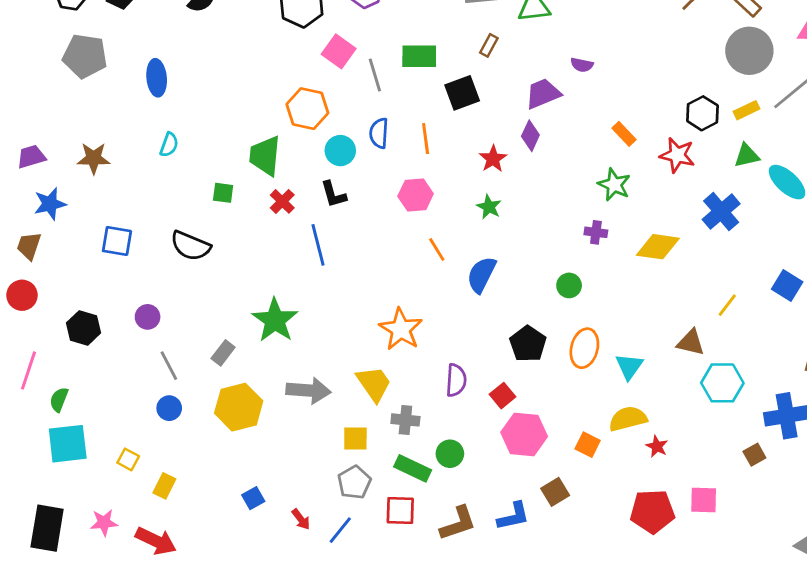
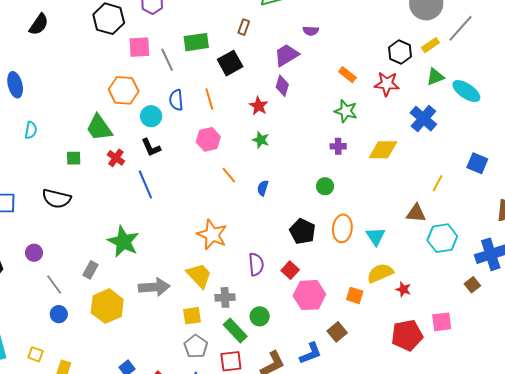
pink square: (339, 51) -> (139, 47), turned -30
green trapezoid: (265, 156) -> (99, 128), turned -32
blue semicircle: (481, 275) -> (263, 188), size x0.6
green rectangle: (413, 468) -> (235, 330), turned 30

